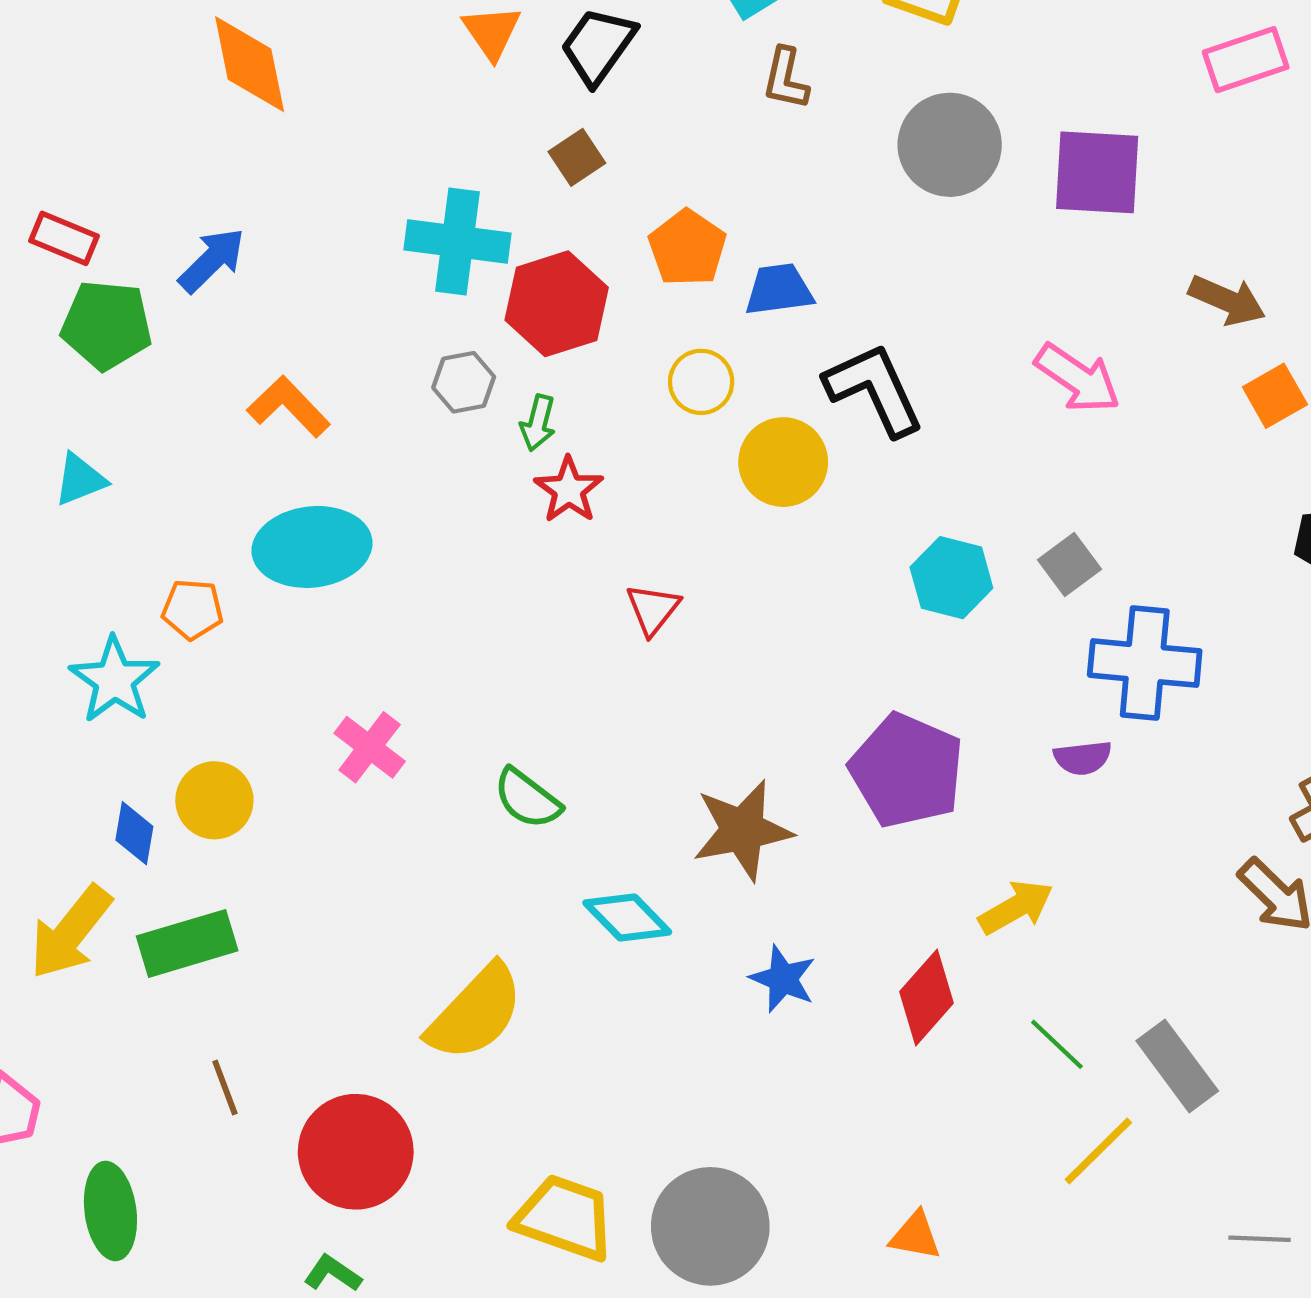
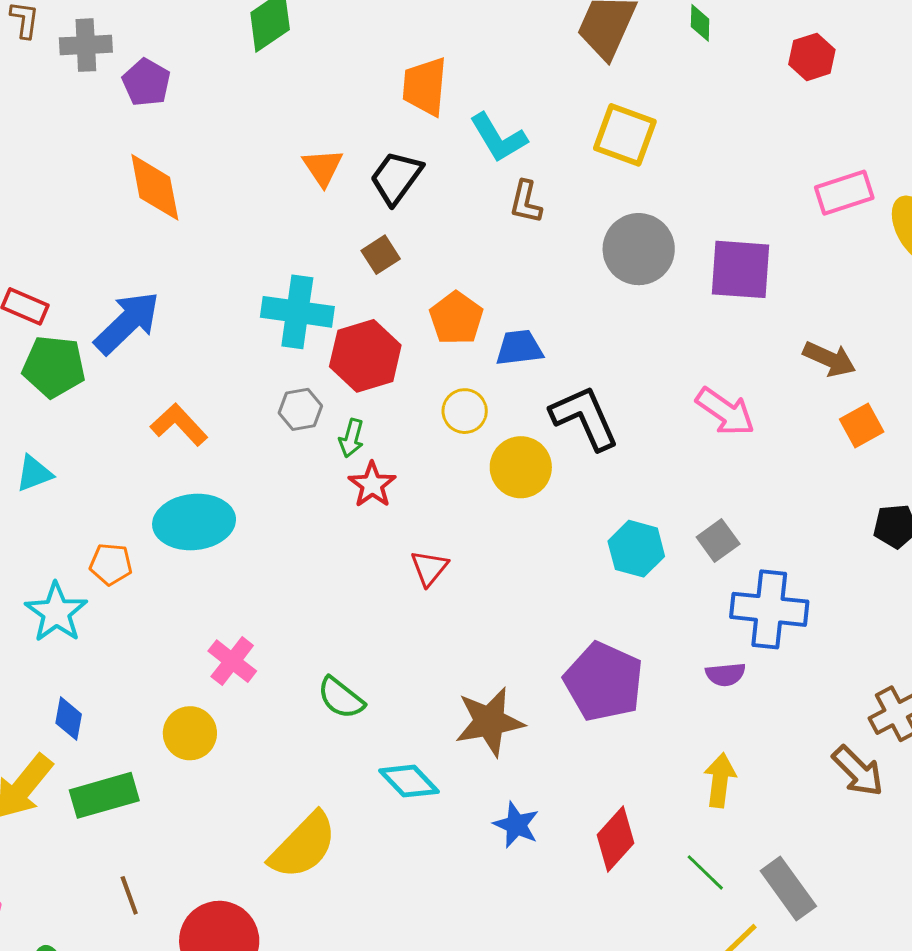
blue arrow: (212, 260) -> (127, 323), size x1.4
yellow circle: (214, 800) -> (190, 733), moved
yellow arrow: (1016, 907) -> (720, 780), moved, turned -54

